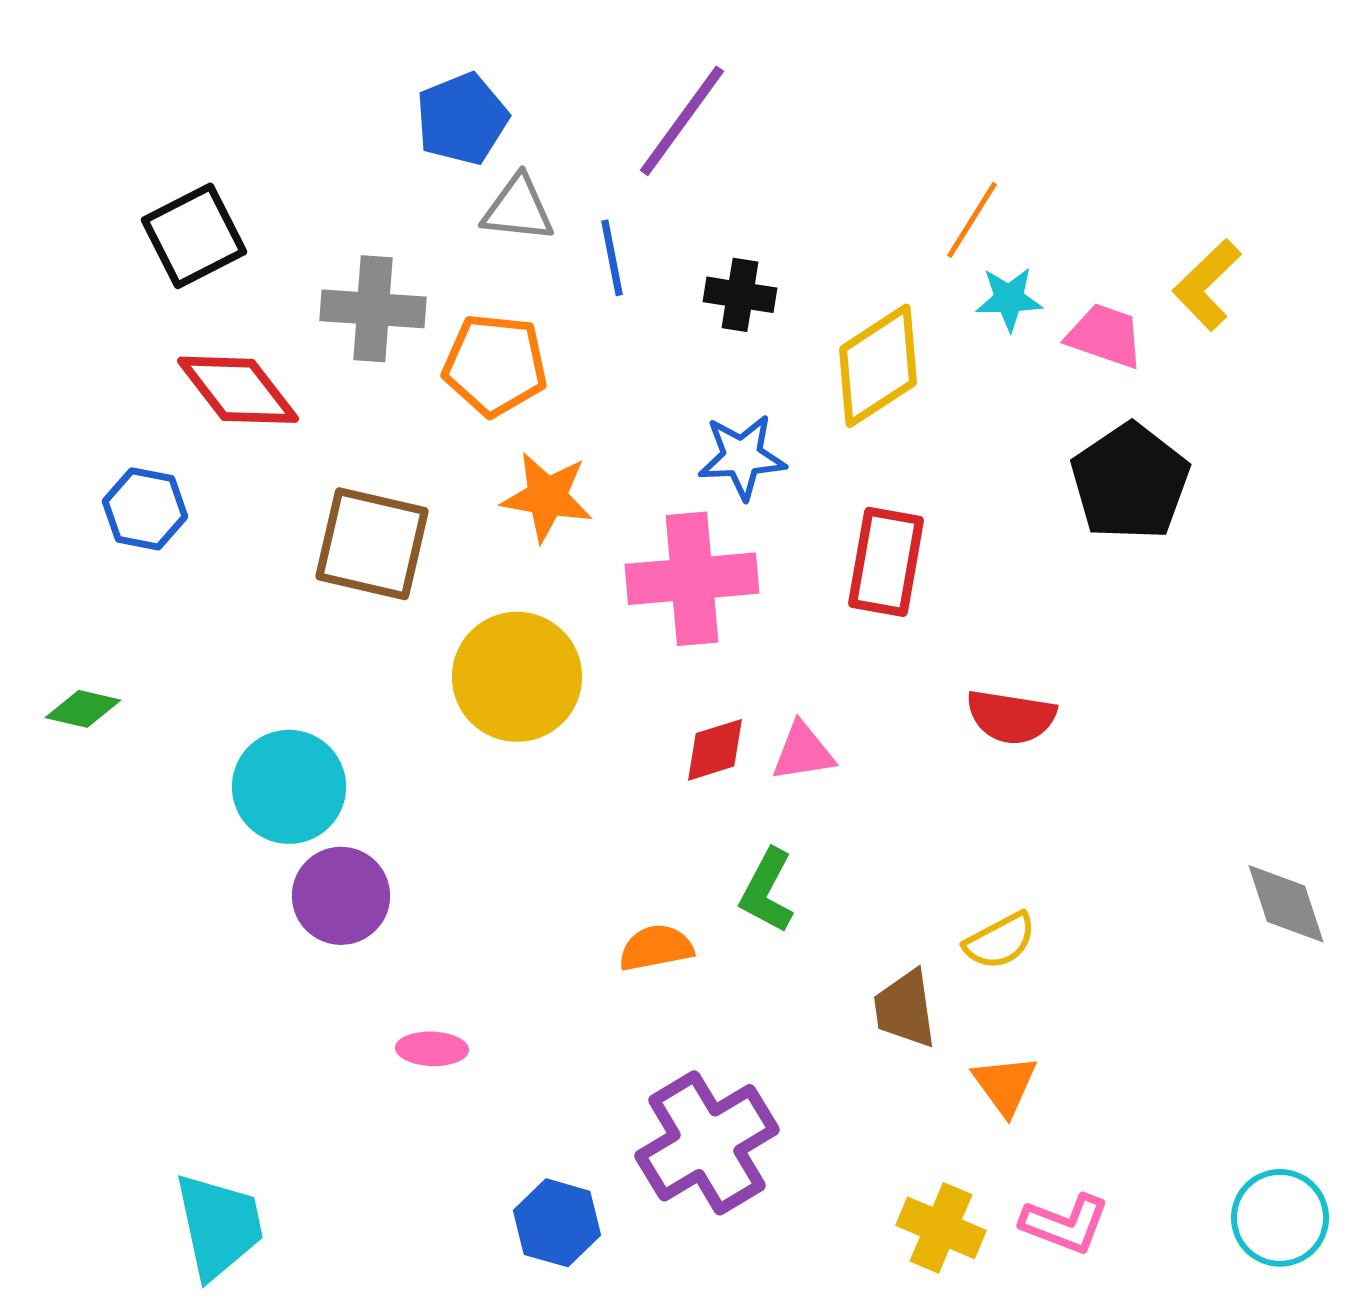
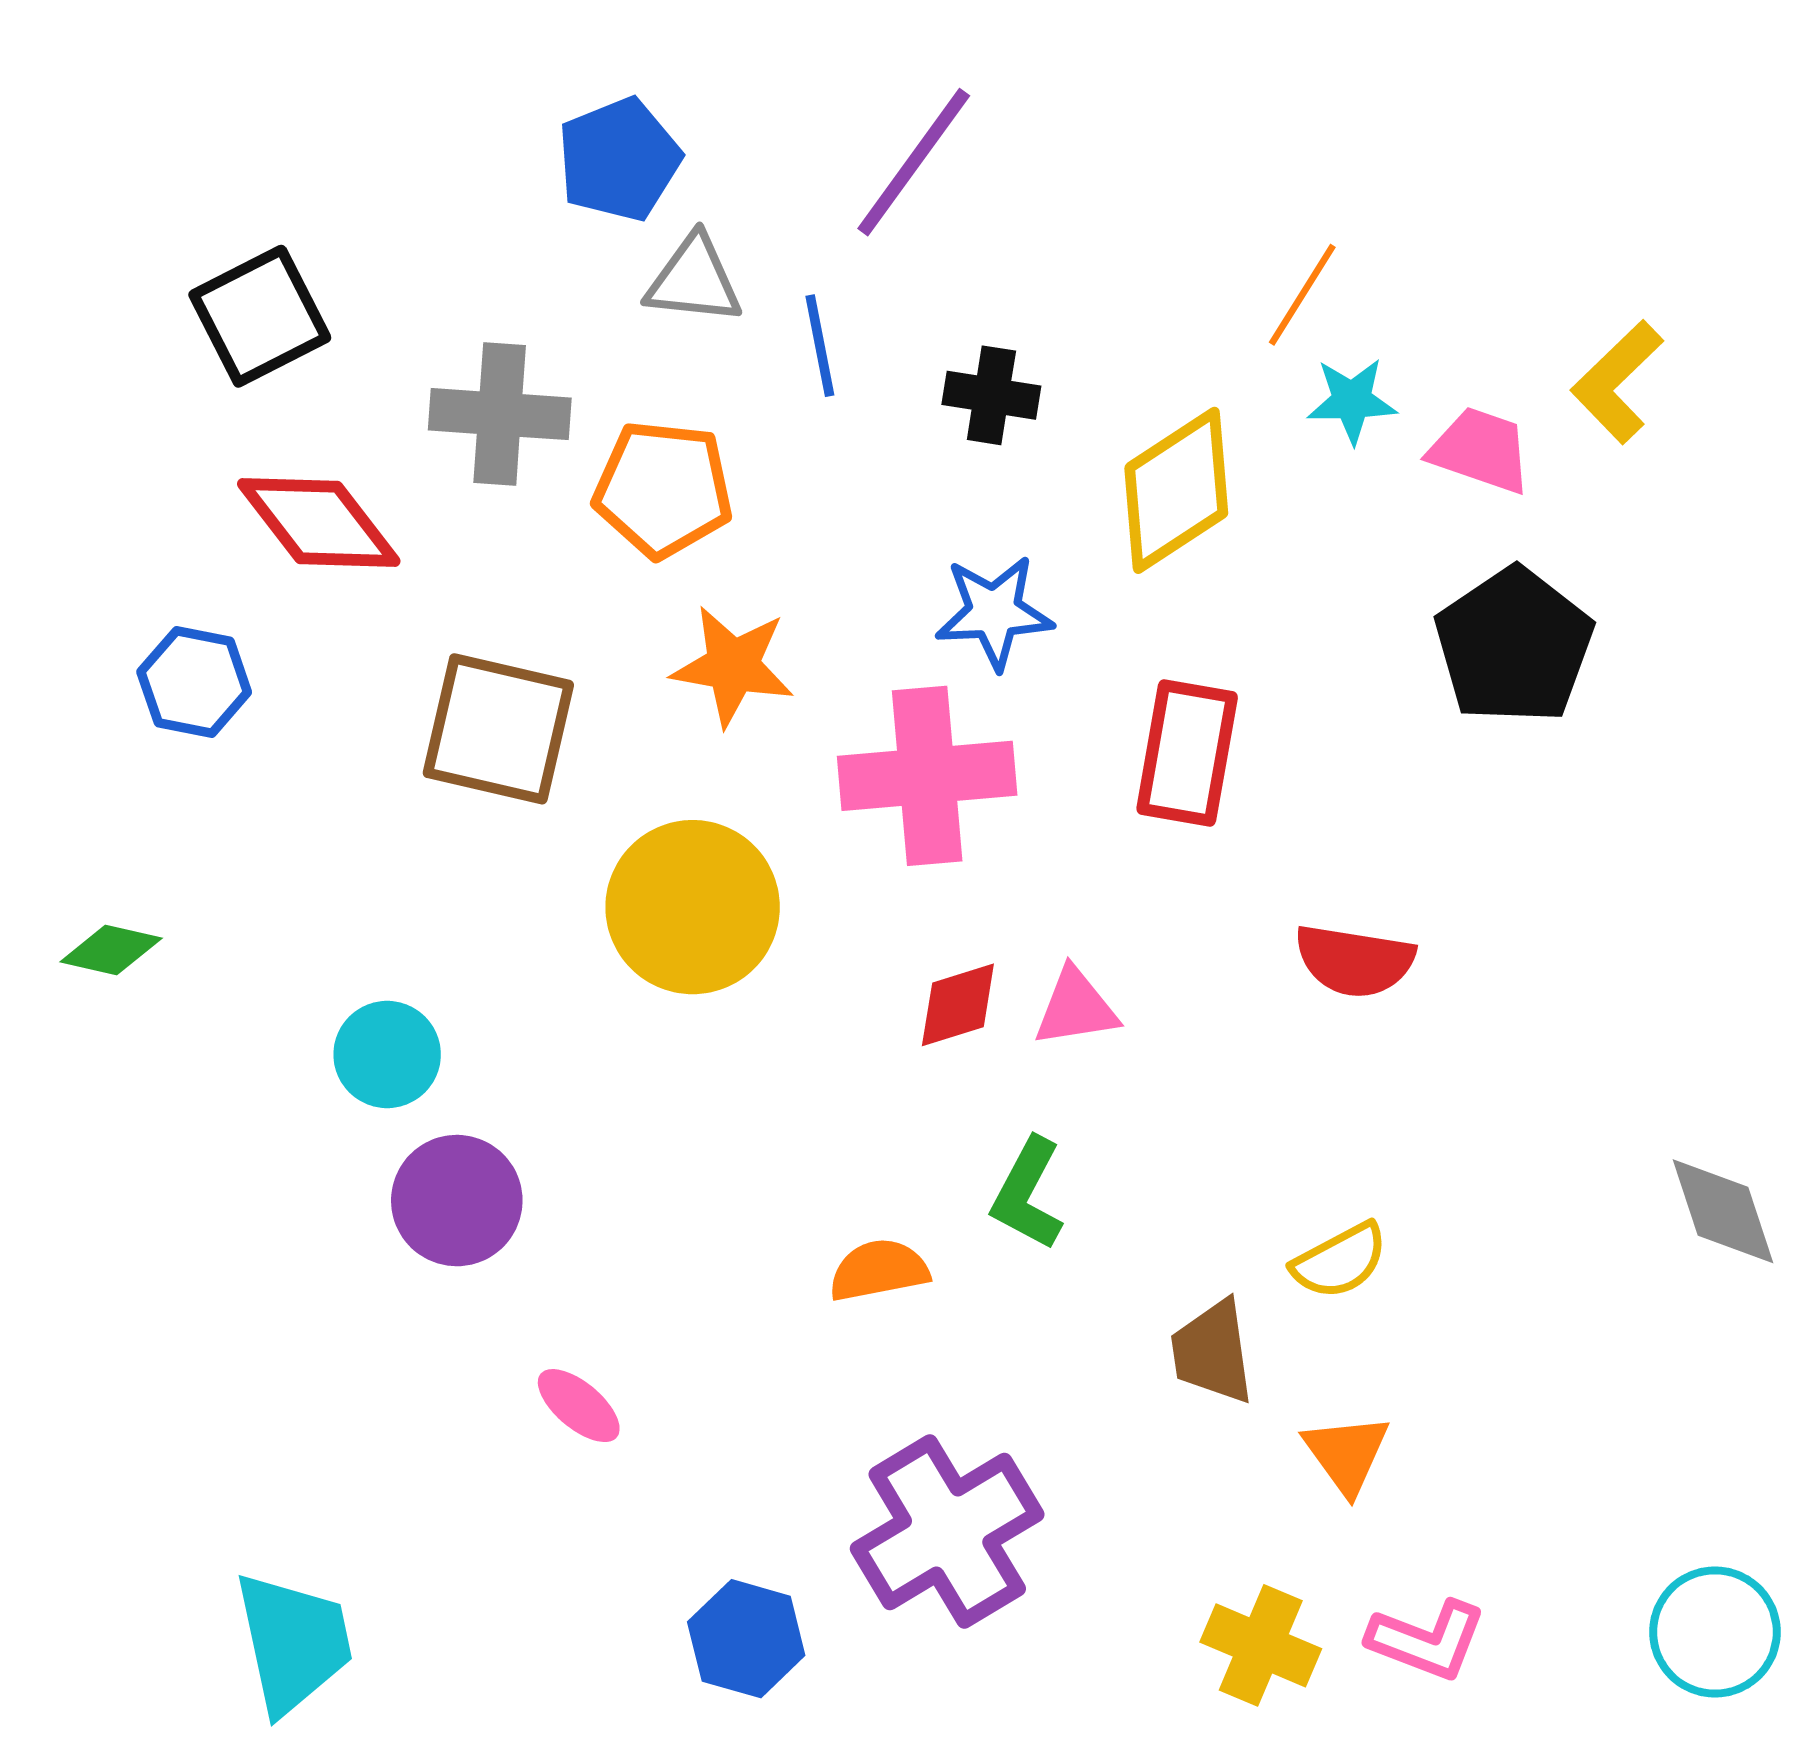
cyan circle: (289, 787) -> (387, 1054), size x0.7
pink ellipse: (432, 1049) -> (579, 1406), turned 38

